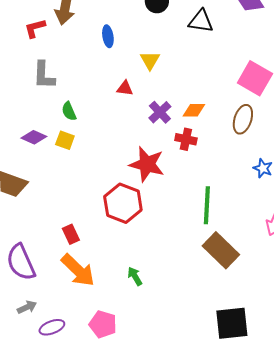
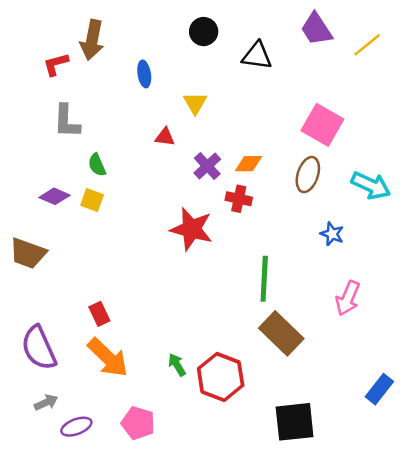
red hexagon: (123, 203) -> (221, 377), moved

